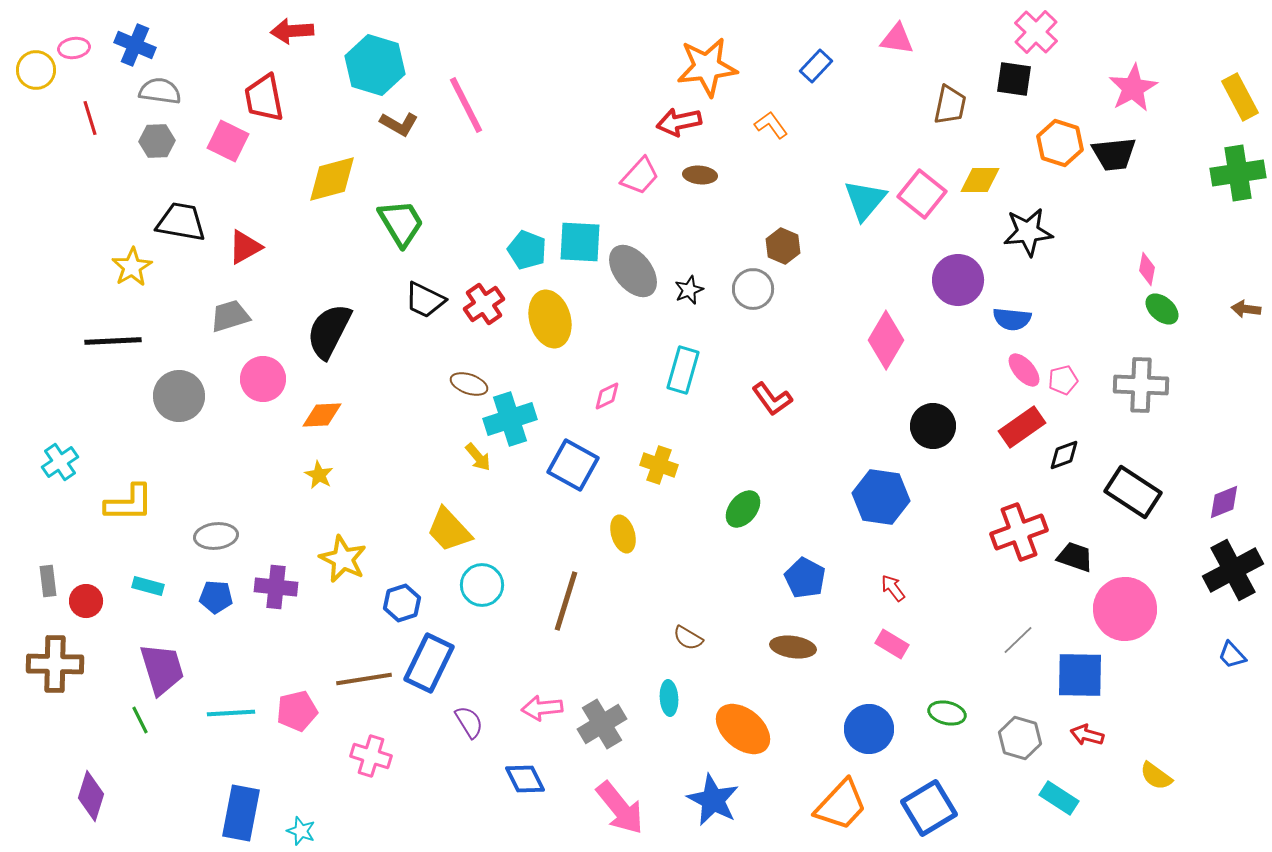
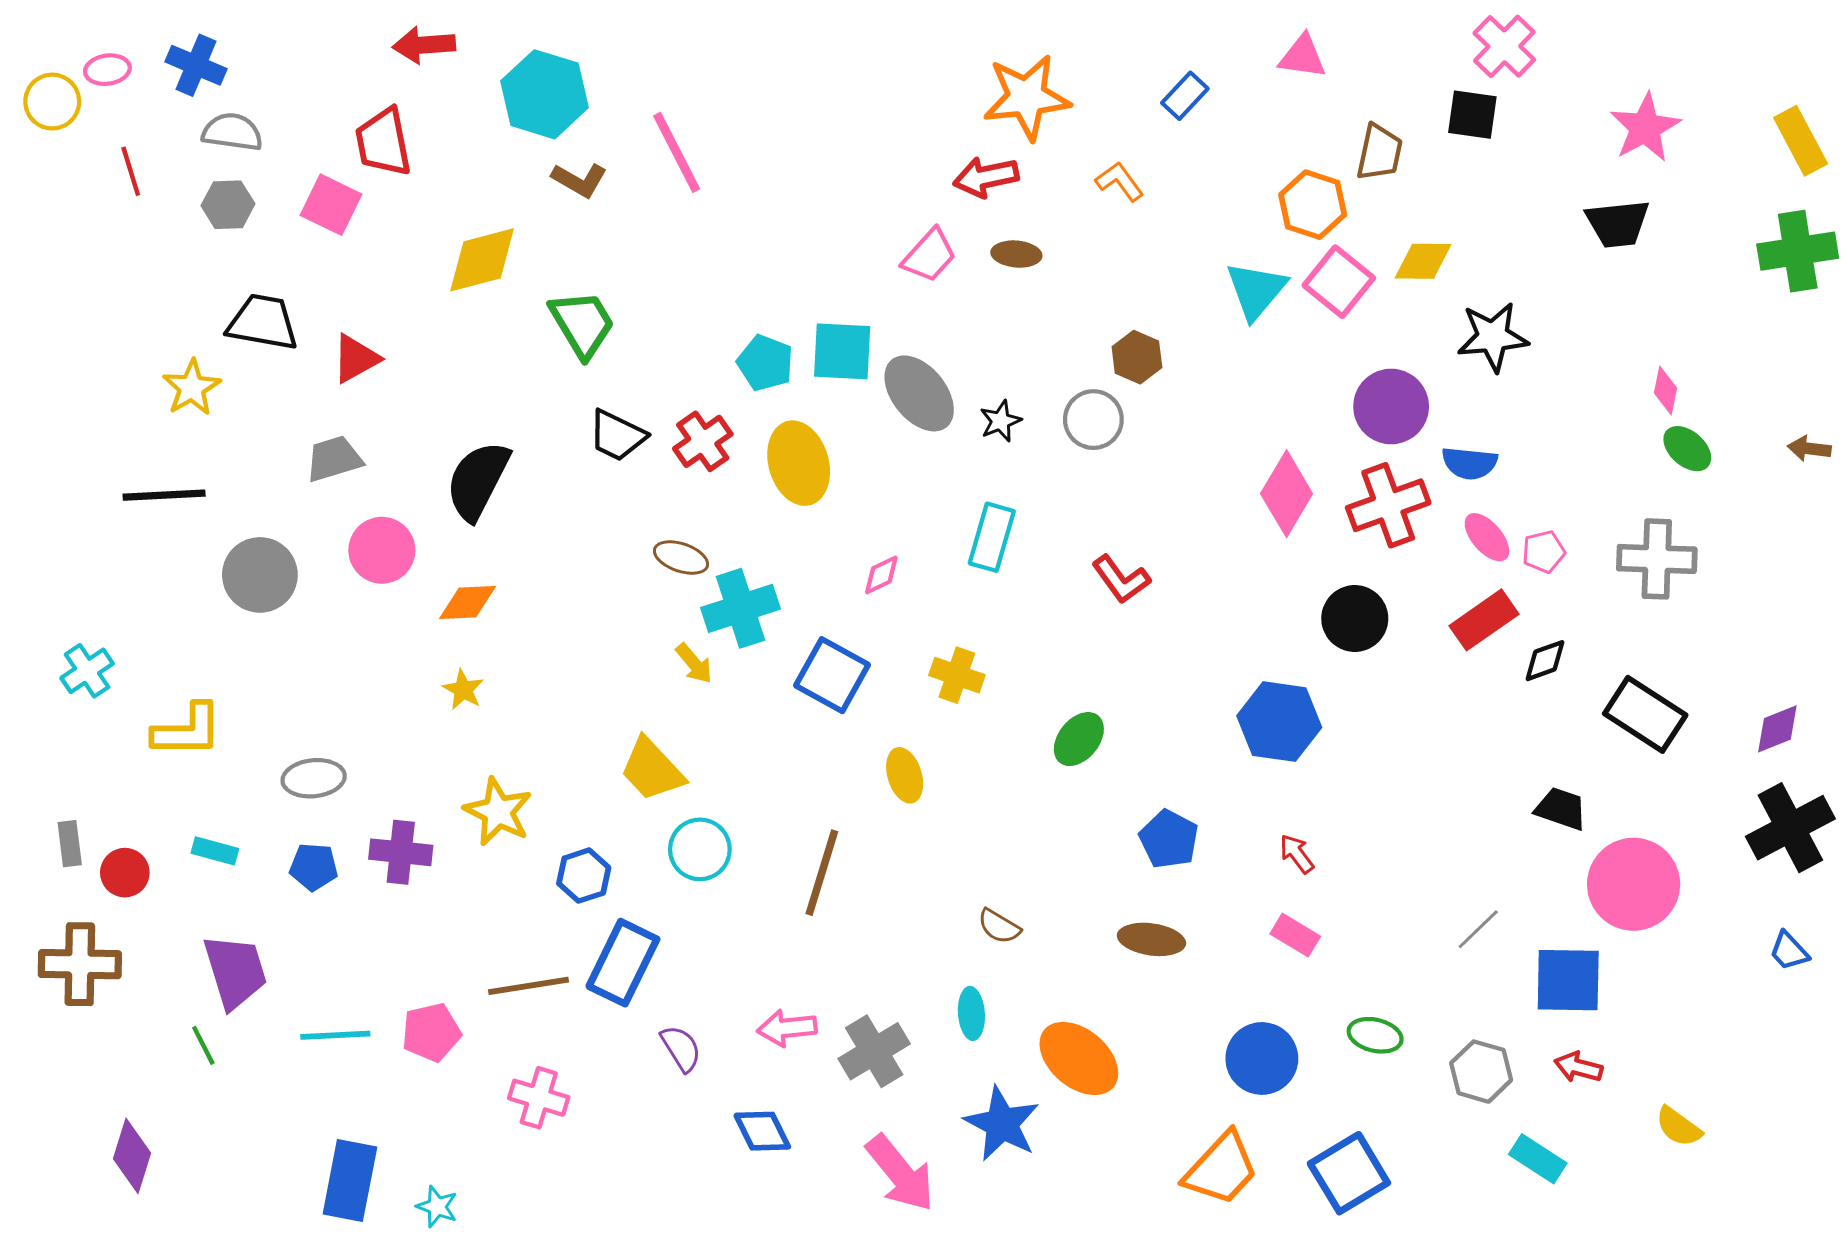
orange hexagon: (1060, 143) -> (1313, 205), moved
red cross: (1019, 532) -> (1388, 505), moved
blue star: (713, 800) -> (1002, 1124), moved

